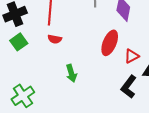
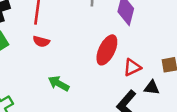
green arrow: (71, 73) -> (59, 84), turned 132

